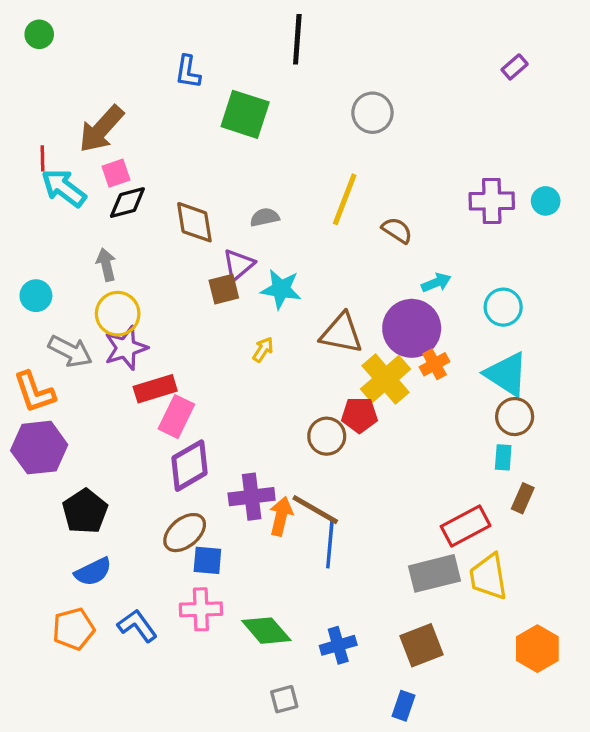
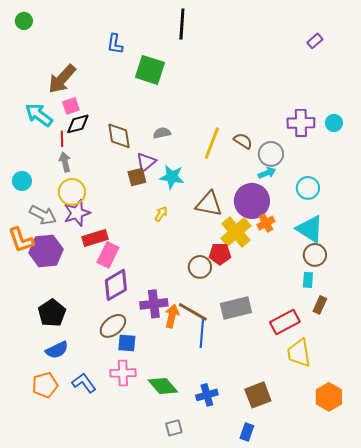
gray circle: (372, 113) -> (271, 154), moved
red line: (42, 158) -> (62, 139), moved
yellow line: (345, 199) -> (212, 143), moved
purple hexagon: (39, 448) -> (46, 251), moved
gray rectangle: (435, 573) -> (236, 308), moved

